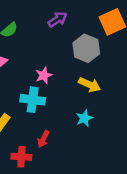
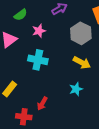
pink star: (44, 75) -> (39, 31), moved
cyan cross: (33, 100) -> (38, 60), moved

